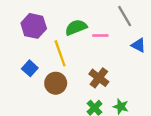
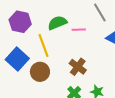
blue square: (30, 68) -> (17, 59), size x1.6

